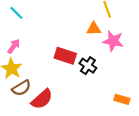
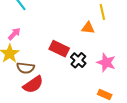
pink star: (113, 41) -> (106, 63), moved
brown semicircle: (21, 88) -> (26, 68), moved, turned 30

